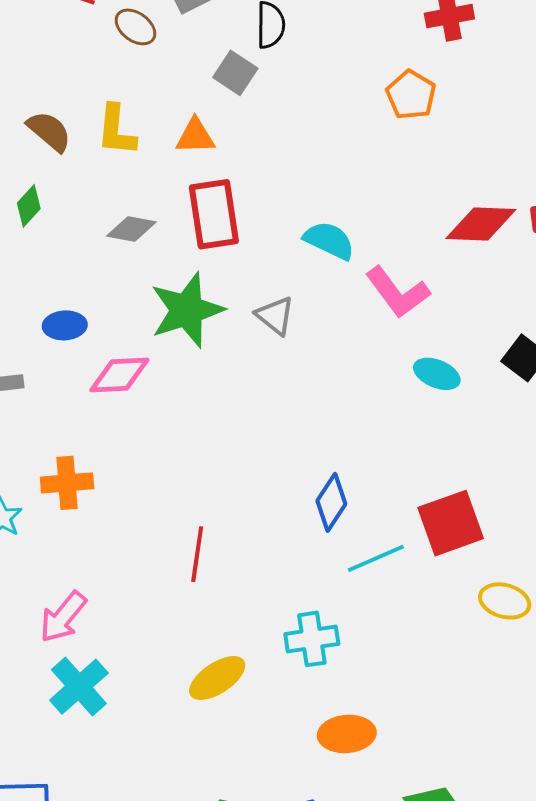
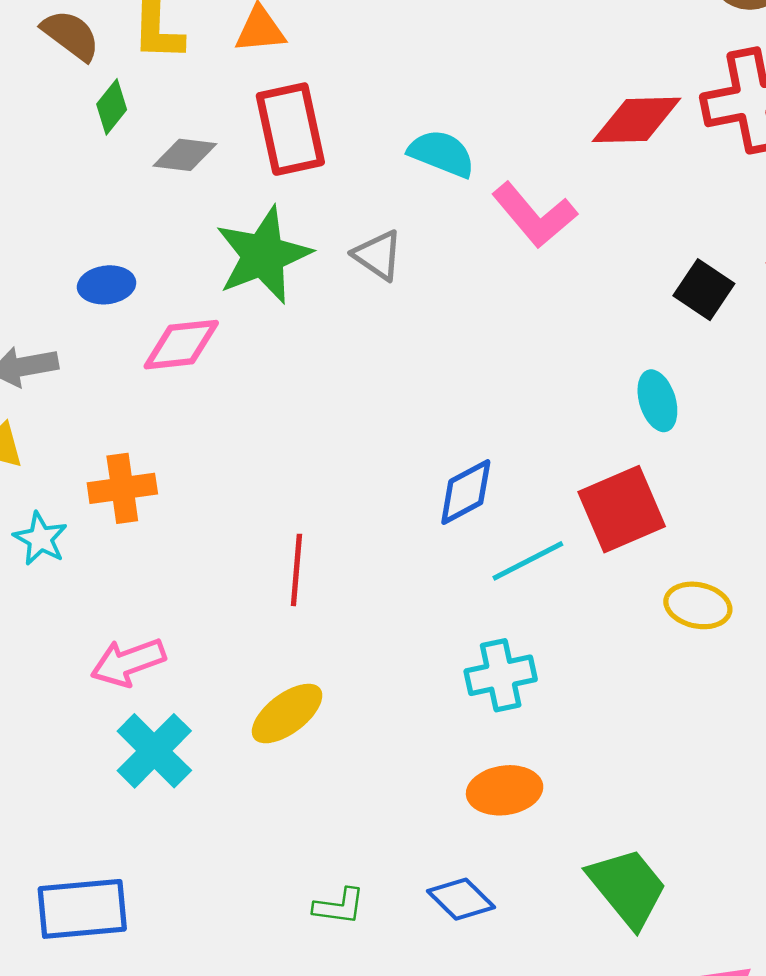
green diamond: (29, 206) -> (112, 107), moved
cyan ellipse: (437, 374) -> (657, 401), moved, turned 54
blue diamond: (331, 502) -> (466, 492), turned 32
pink arrow: (63, 617) -> (128, 662), turned 34
cyan cross: (312, 639) -> (501, 675), moved
yellow ellipse: (217, 678) -> (287, 714), moved

